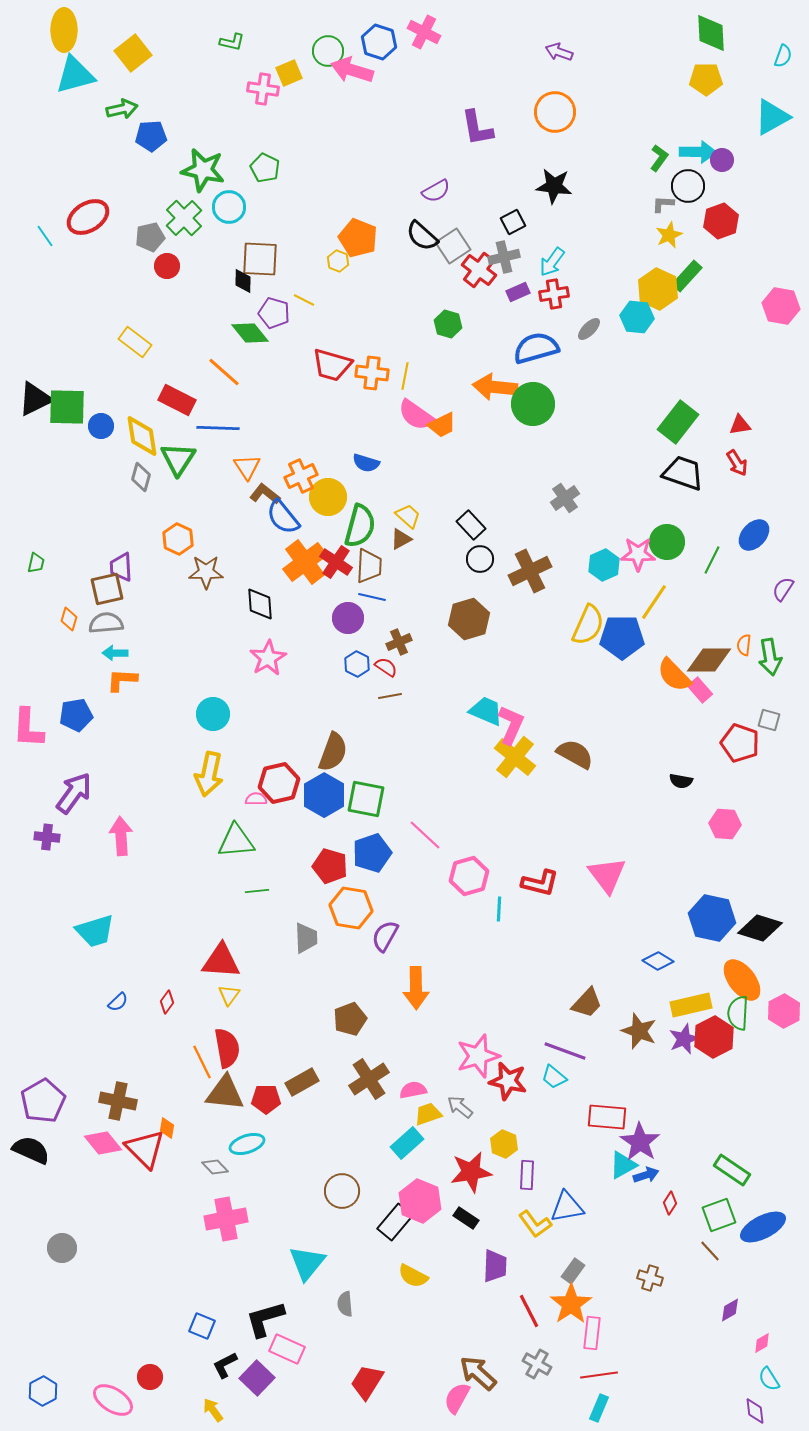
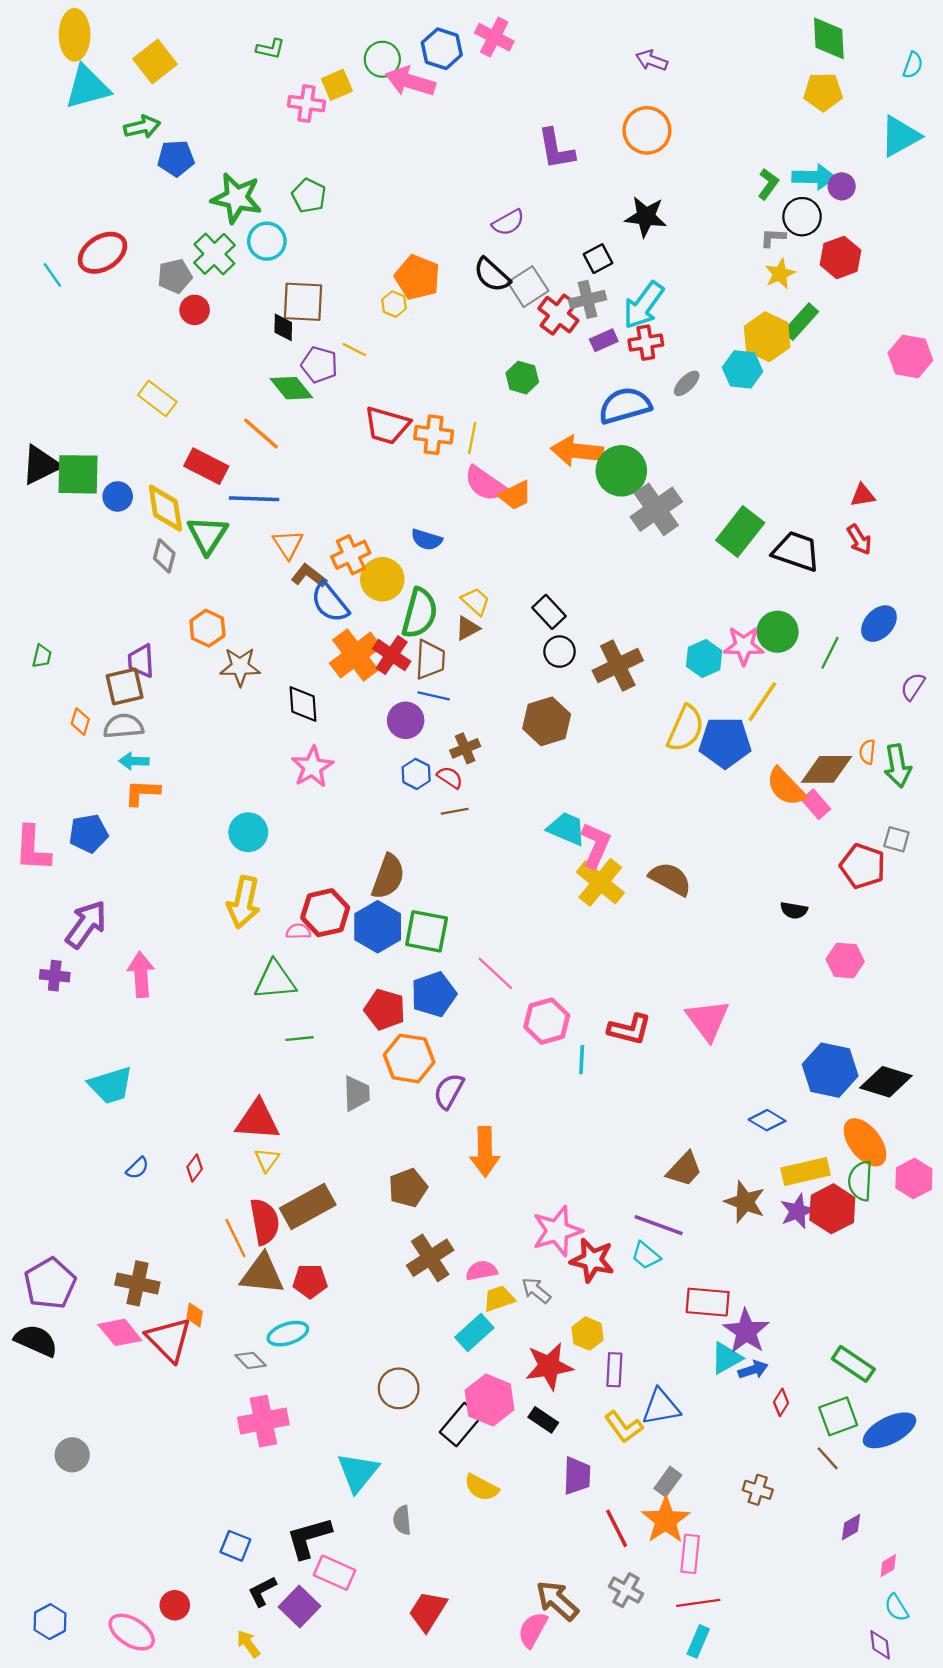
cyan arrow: (552, 262) -> (643, 305), size x1.4
green rectangle: (678, 422) -> (740, 531), moved
gray cross: (565, 498) -> (656, 509), moved, size x1.5
brown rectangle: (302, 1082) -> (308, 1207), moved, size x1.4

